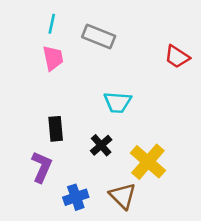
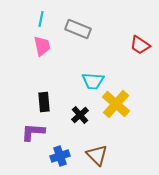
yellow cross: (148, 162) -> (116, 104), moved
purple L-shape: (42, 167) -> (33, 132), turned -110

